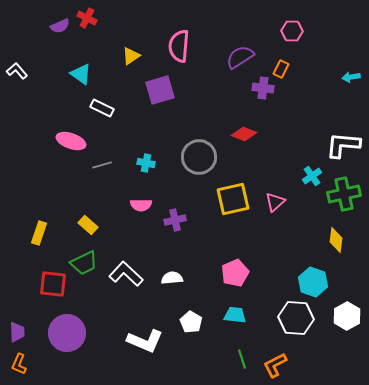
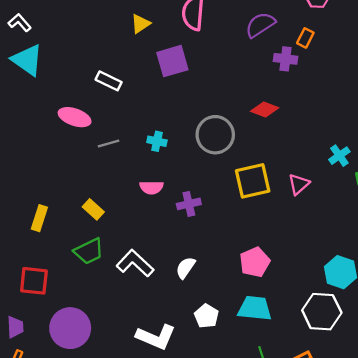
white L-shape: (17, 71) -> (20, 23), moved
cyan triangle: (81, 74) -> (27, 60), moved, size x1.4
white semicircle: (172, 278) -> (186, 268), turned -50
red square: (53, 284) -> (34, 281), moved
cyan trapezoid: (235, 315) -> (255, 308), size x1.4

